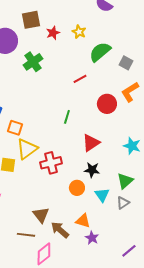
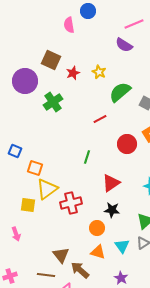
brown square: (31, 20) -> (51, 60), turned 36
cyan triangle: (102, 195) -> (122, 246), moved
orange triangle: (83, 221) -> (98, 252), moved
purple star: (92, 238) -> (121, 278), moved

